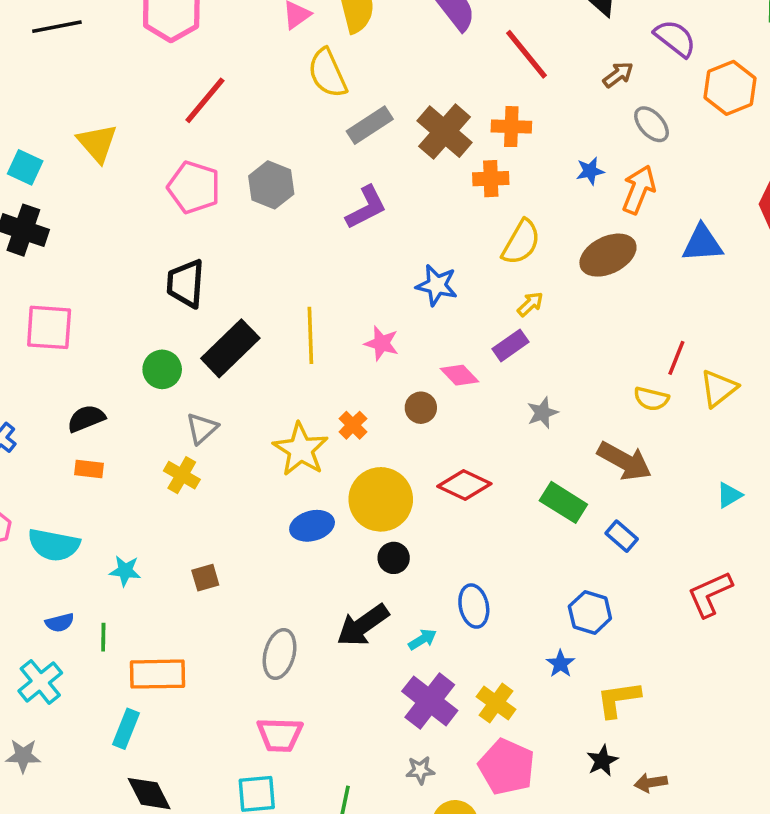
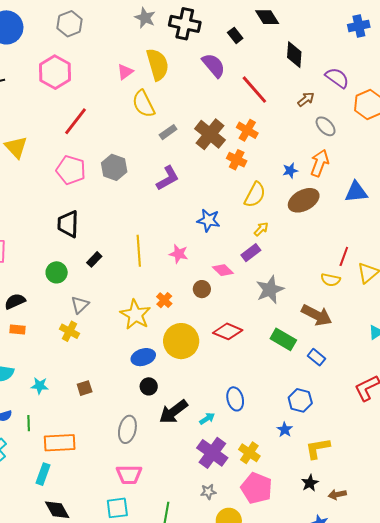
gray rectangle: (370, 125) -> (168, 132), size x0.7
orange cross: (511, 127) -> (247, 130), turned 30
blue star: (590, 171) -> (290, 171), moved
orange cross: (491, 179) -> (237, 160), turned 30
black rectangle: (230, 348) -> (94, 259), size x0.5
gray star: (542, 413) -> (270, 290), size x1.6
black circle: (394, 558) -> (149, 386), moved

